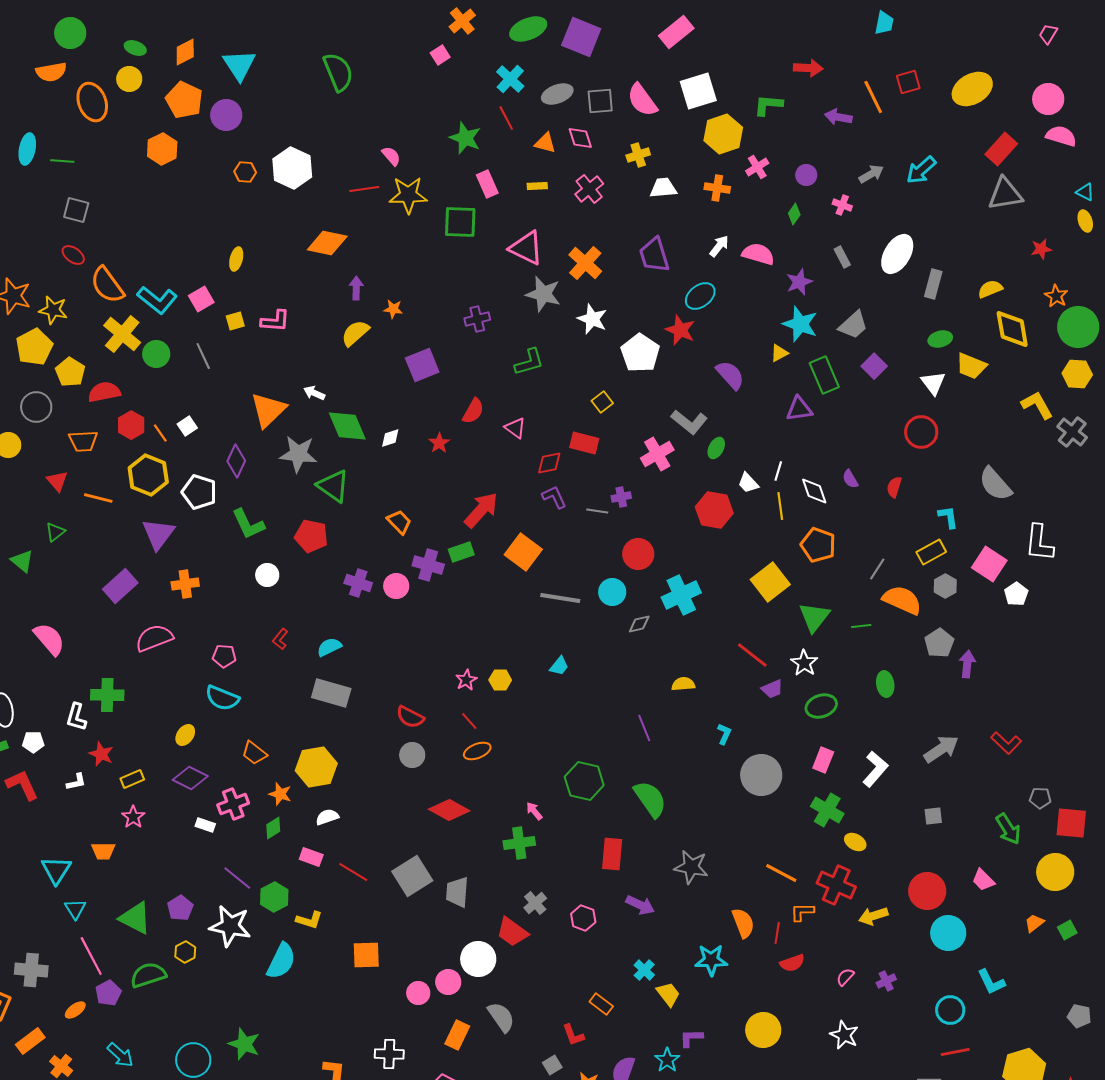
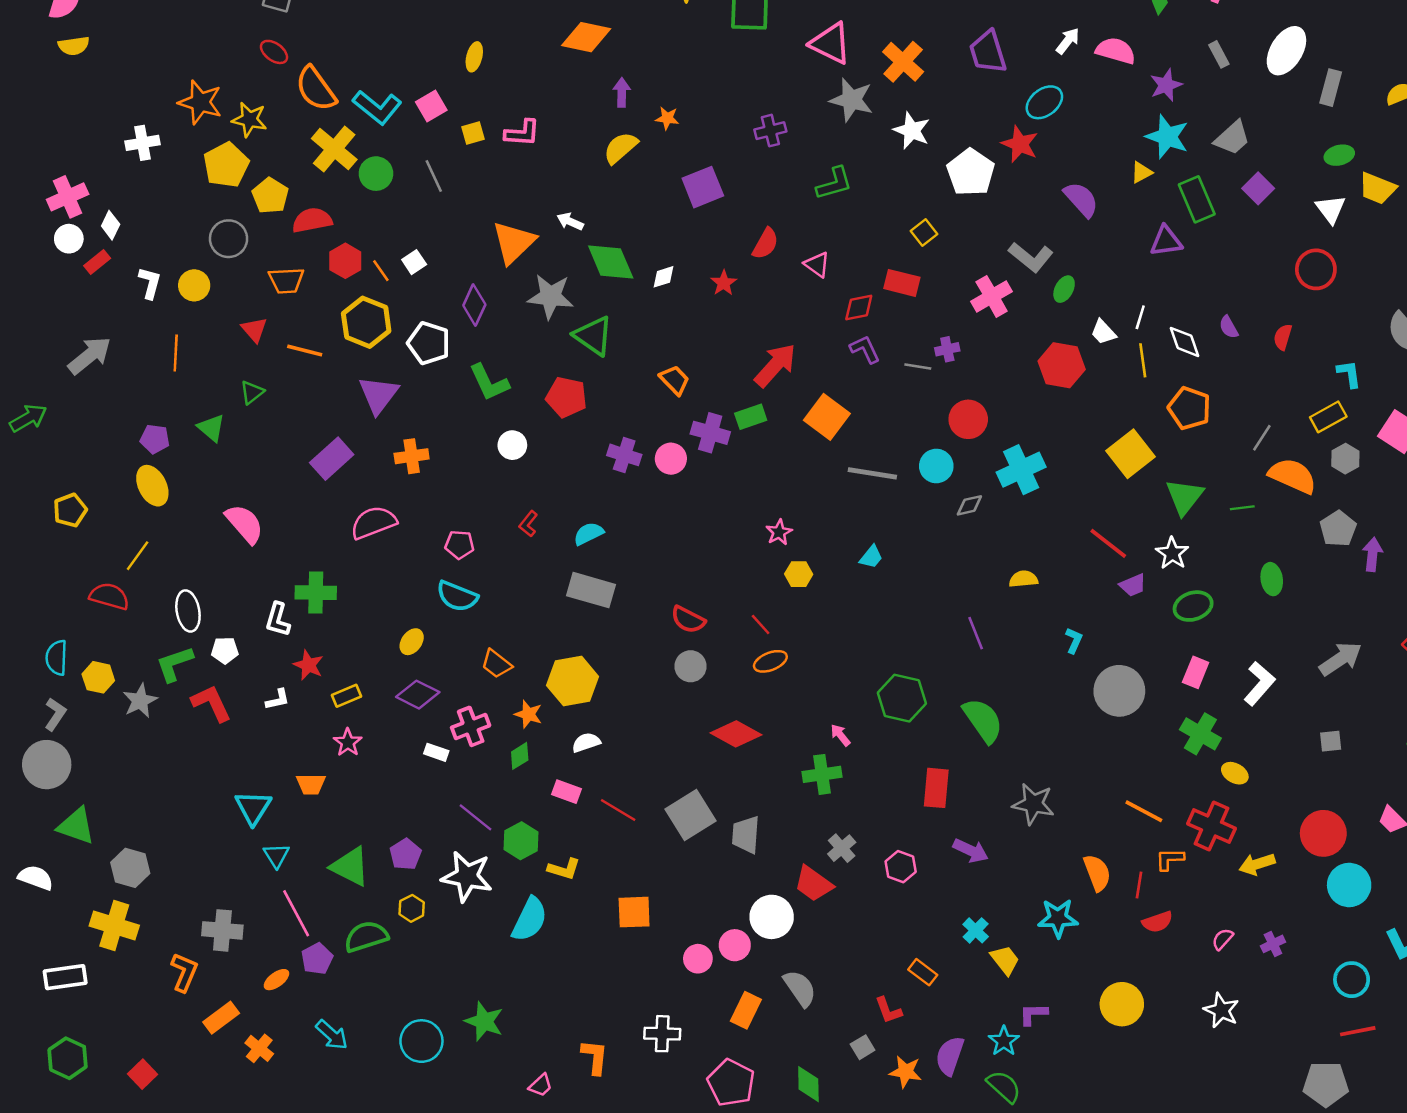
pink star: (466, 680) -> (779, 532), moved

